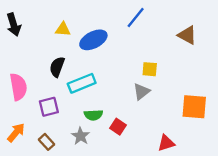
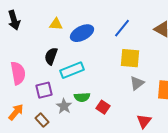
blue line: (136, 18) -> (122, 28), moved
yellow square: (150, 69) -> (130, 58), size x1.5
gray triangle: (141, 91) -> (137, 83), moved
gray star: (81, 136) -> (64, 106), moved
red triangle: (166, 143) -> (144, 121), turned -35

